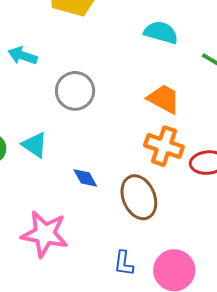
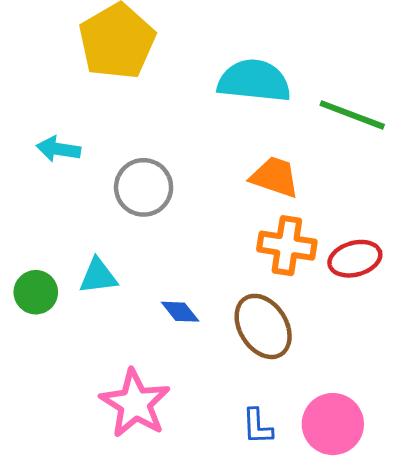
cyan semicircle: (161, 32) -> (254, 81), size x1.4
cyan triangle: (35, 145) -> (98, 276), turned -32
pink star: (45, 234) -> (135, 403), turned 30

